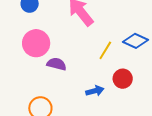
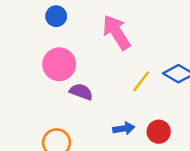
red circle: (123, 79) -> (159, 132), moved

